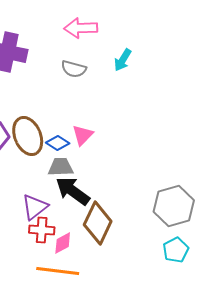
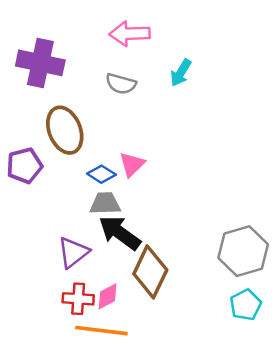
brown ellipse: (28, 136) -> (65, 130), moved
red cross: (42, 230) -> (78, 299), moved

